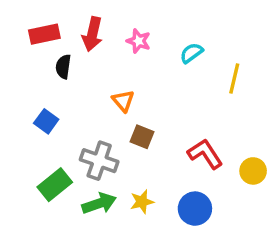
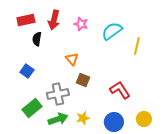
cyan semicircle: (192, 53) -> (112, 31), size x1.5
gray cross: (99, 161) -> (58, 94), turned -30
yellow circle: (253, 171) -> (144, 119), moved

